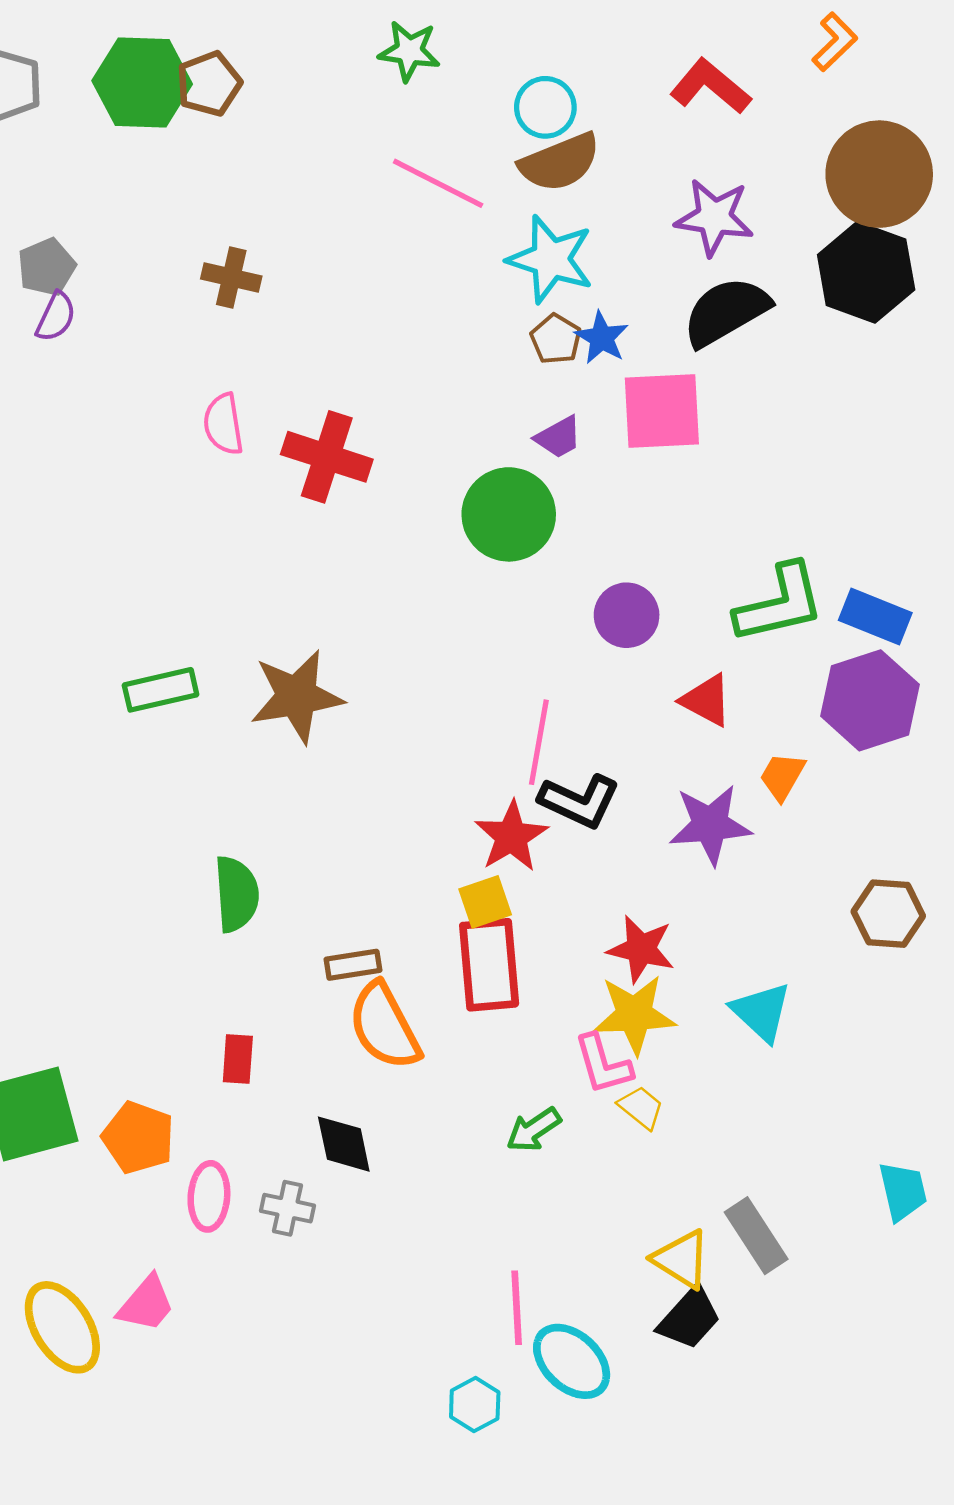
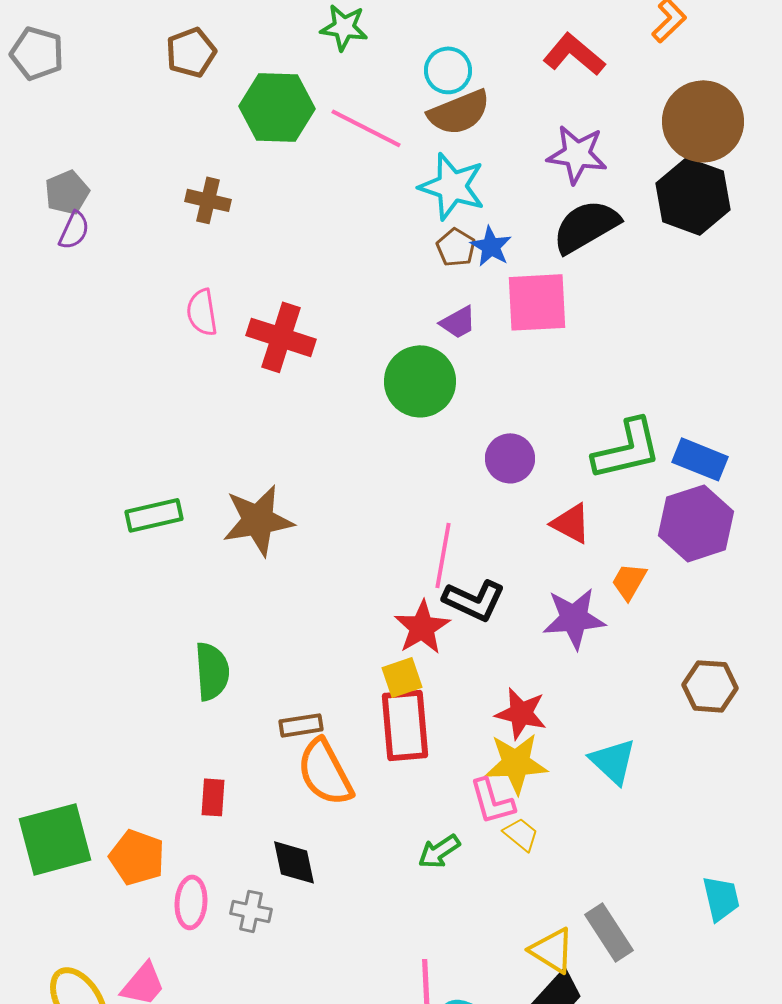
green hexagon: (142, 82) -> (277, 107), moved

